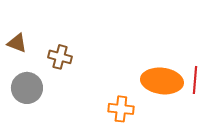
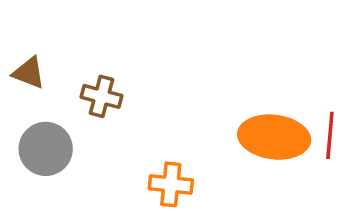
orange cross: (121, 109) -> (171, 184), moved

